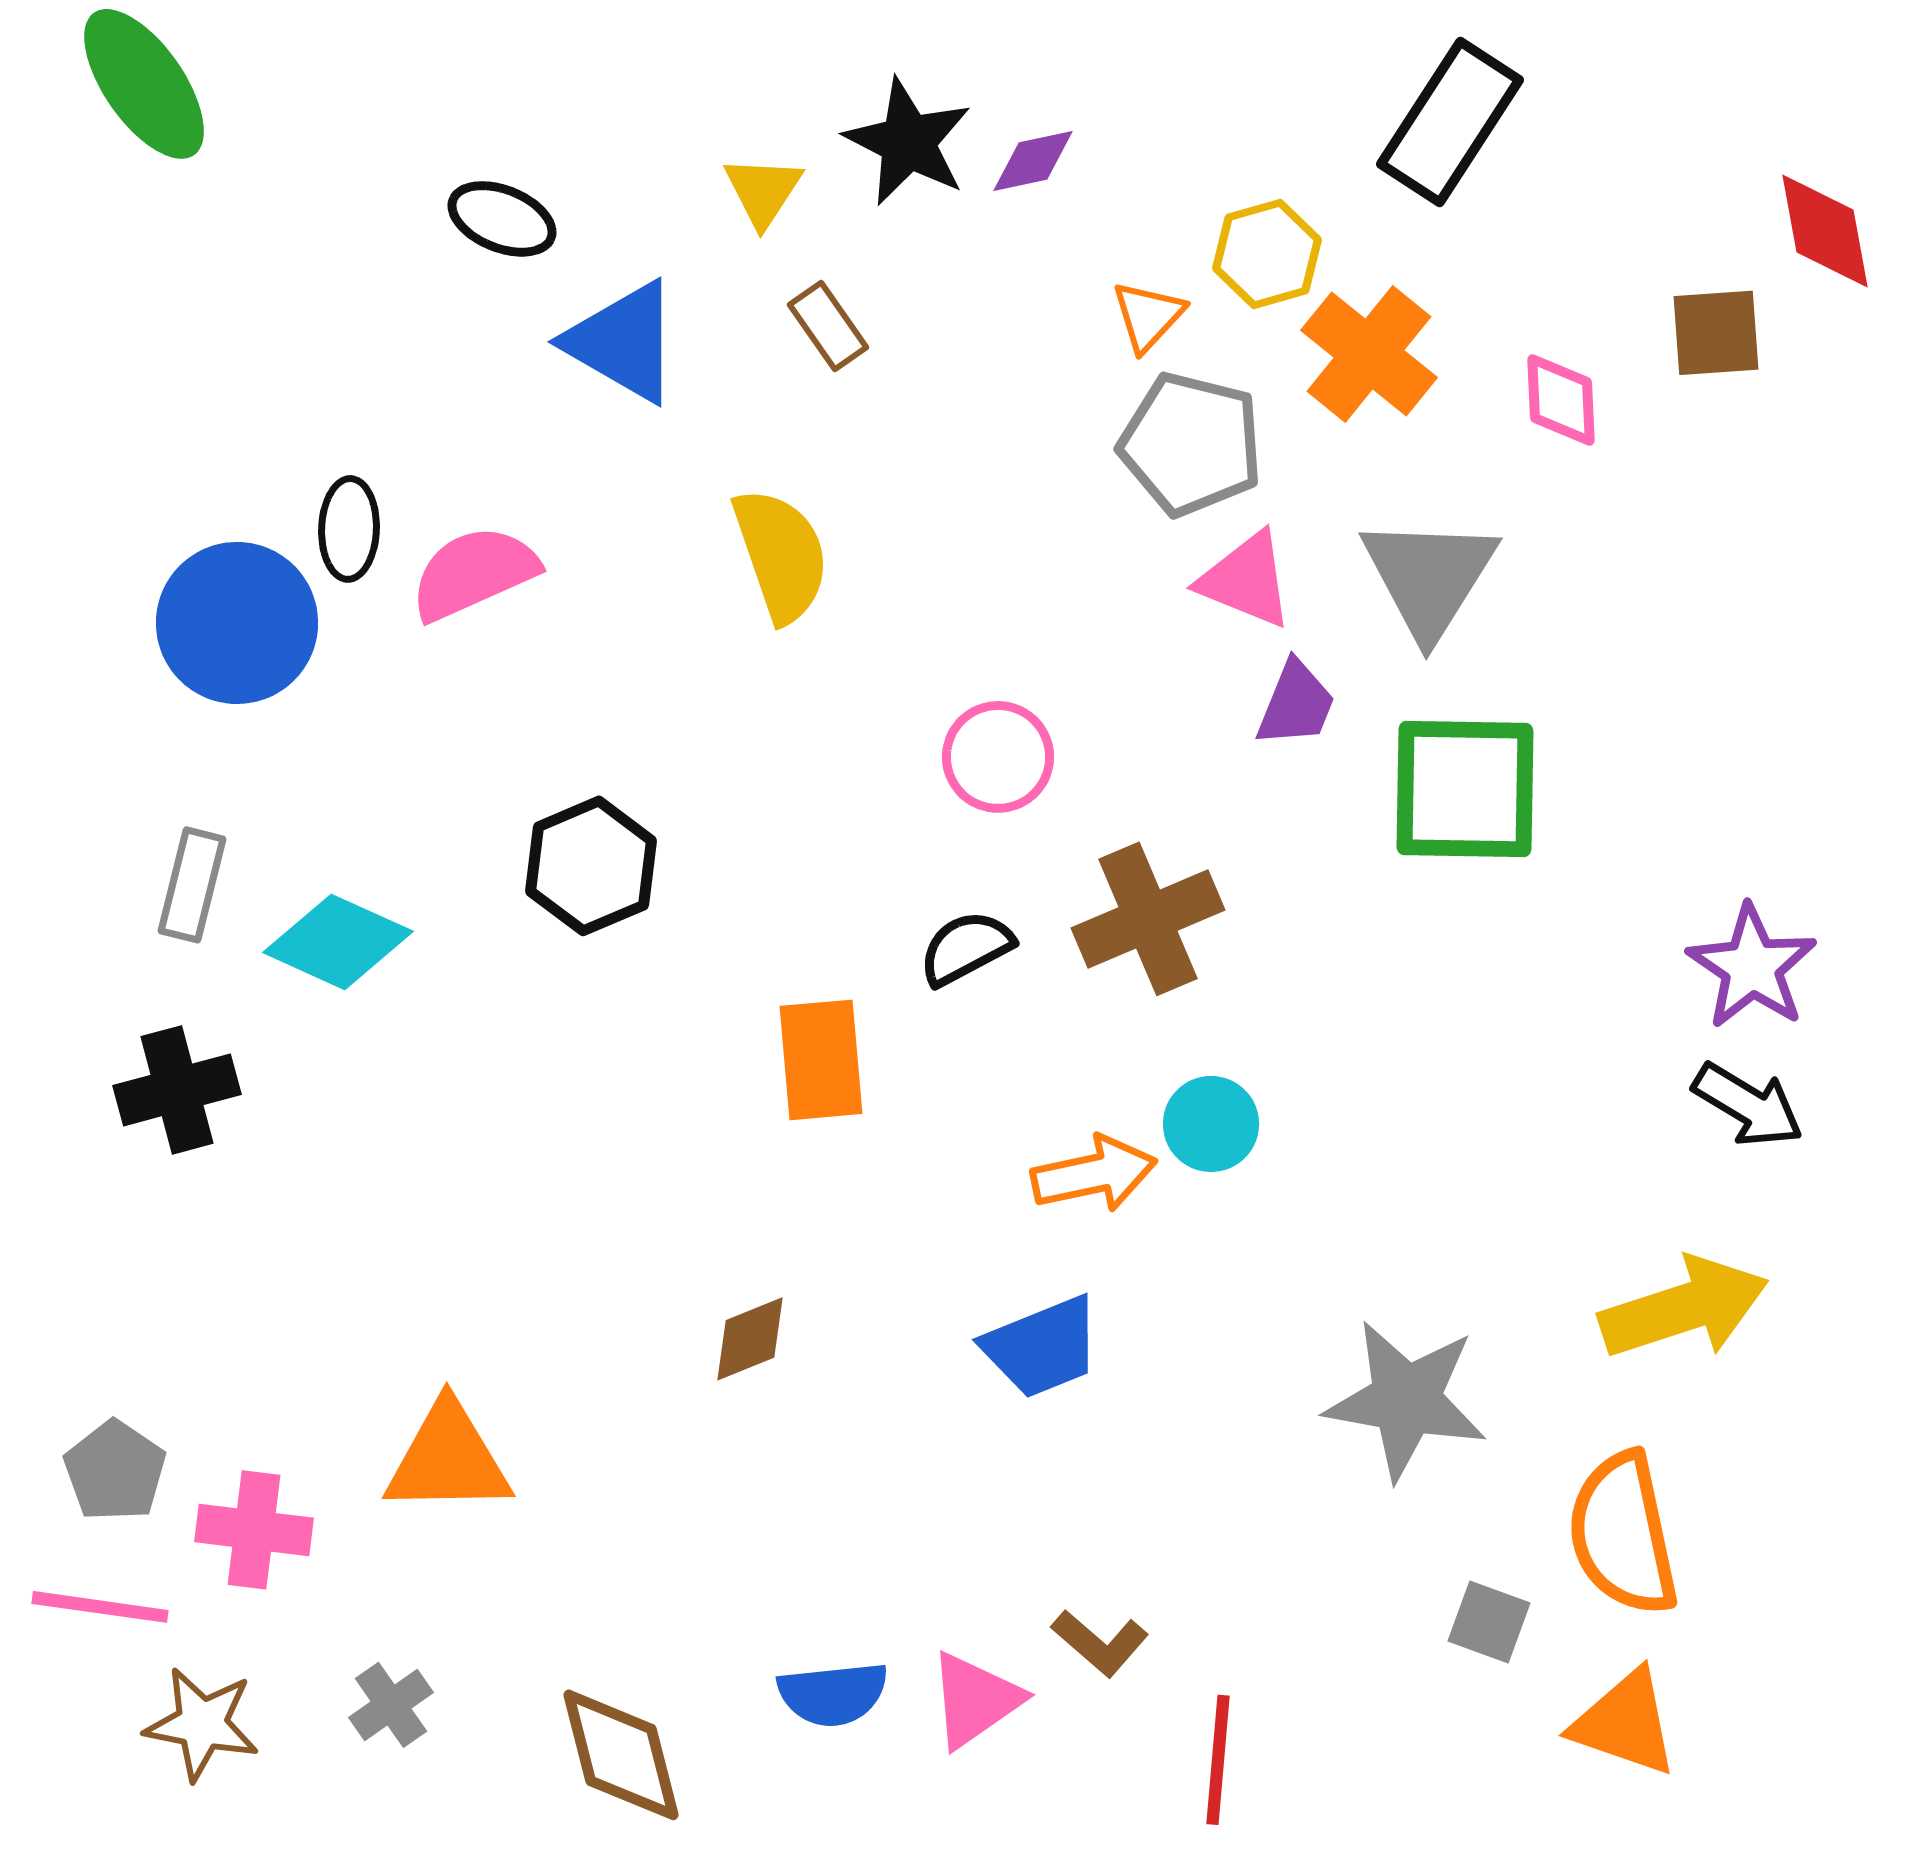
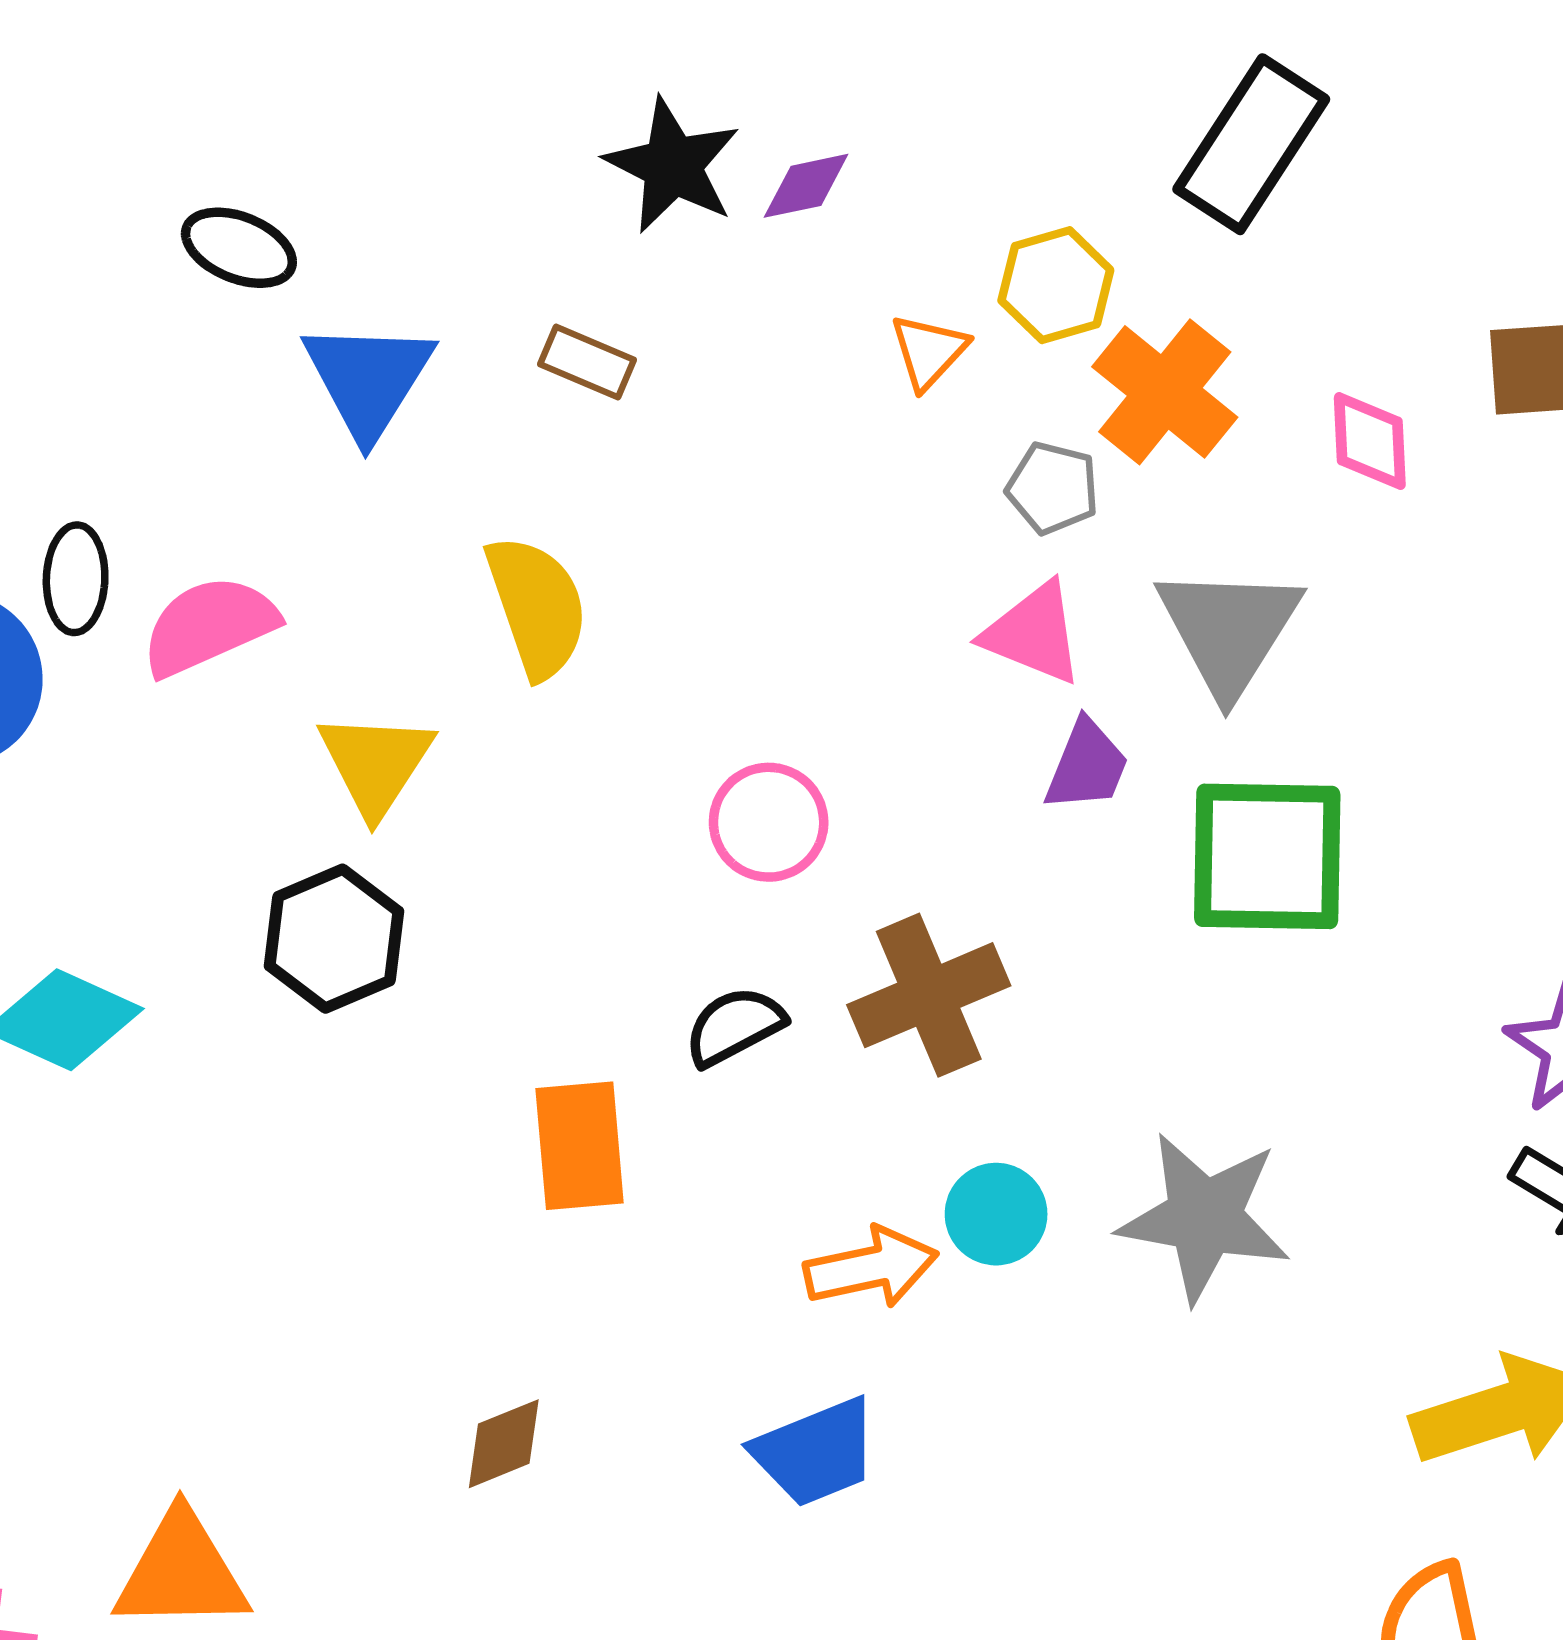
yellow triangle: (763, 191) -> (376, 763), moved, size x1.4
brown rectangle: (828, 326) -> (587, 362), turned -32
blue triangle: (623, 342) -> (368, 379), turned 32
gray pentagon: (1191, 444) -> (1053, 488), moved, size x0.6
gray star: (1406, 1400) -> (1204, 1217), moved

